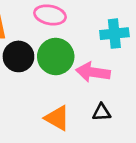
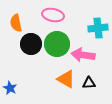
orange triangle: (57, 118) -> (66, 79), moved

